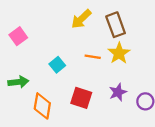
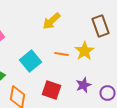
brown rectangle: (116, 25) -> (100, 26), moved
cyan square: (57, 65) -> (30, 61), size x1.5

